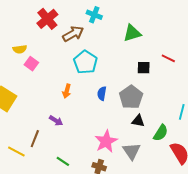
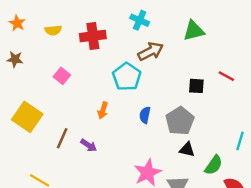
red cross: (47, 19) -> (93, 36), moved, turned 30
green triangle: (132, 33) -> (194, 31), moved
brown arrow: (73, 34) -> (151, 51), moved
yellow semicircle: (20, 49) -> (53, 30), moved
brown line: (35, 139) -> (62, 138), moved

